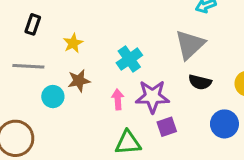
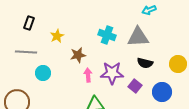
gray triangle: (190, 45) -> (138, 37), turned 40
cyan cross: (129, 59) -> (107, 35), moved, turned -36
brown star: (79, 81) -> (78, 55), moved
purple square: (167, 127) -> (135, 86), moved, turned -32

